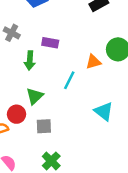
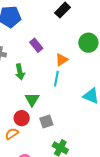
purple rectangle: (50, 43) -> (36, 45), moved, turned 56
orange triangle: (93, 62) -> (62, 60), moved

